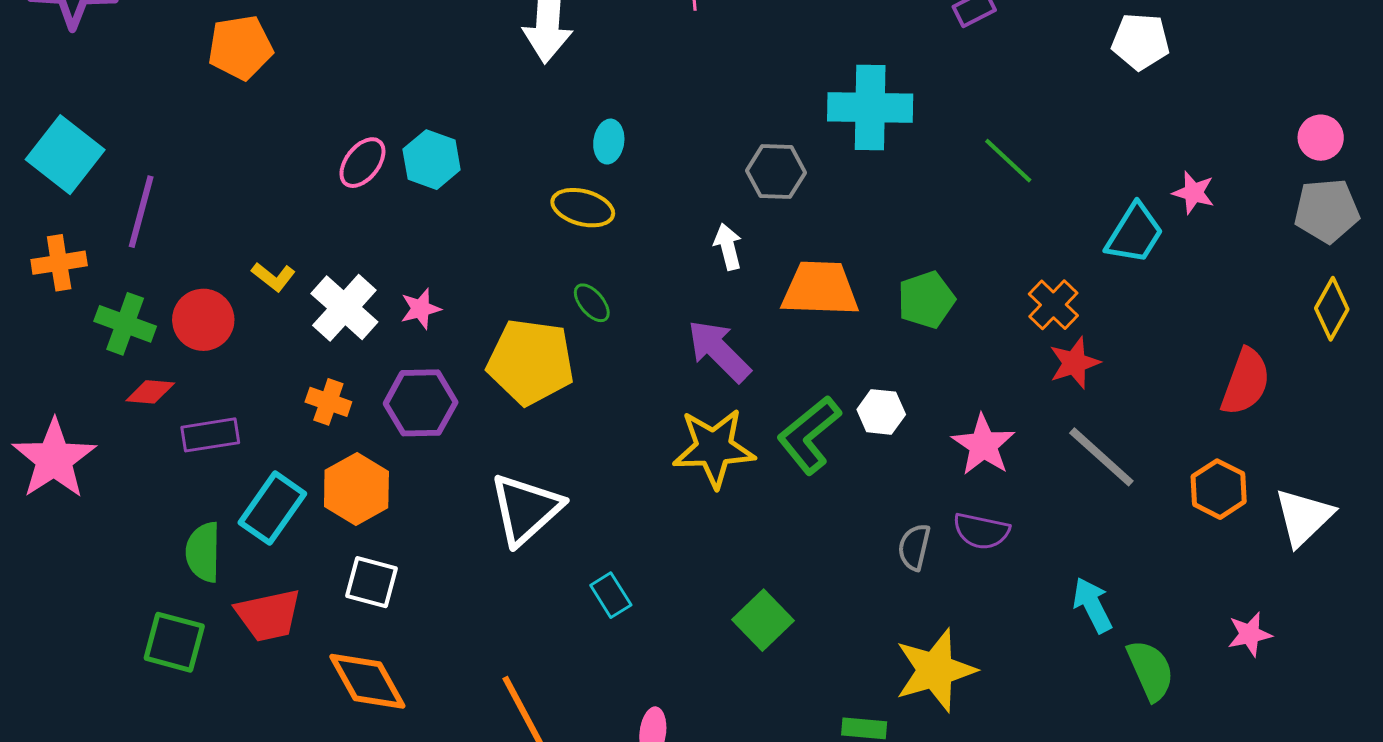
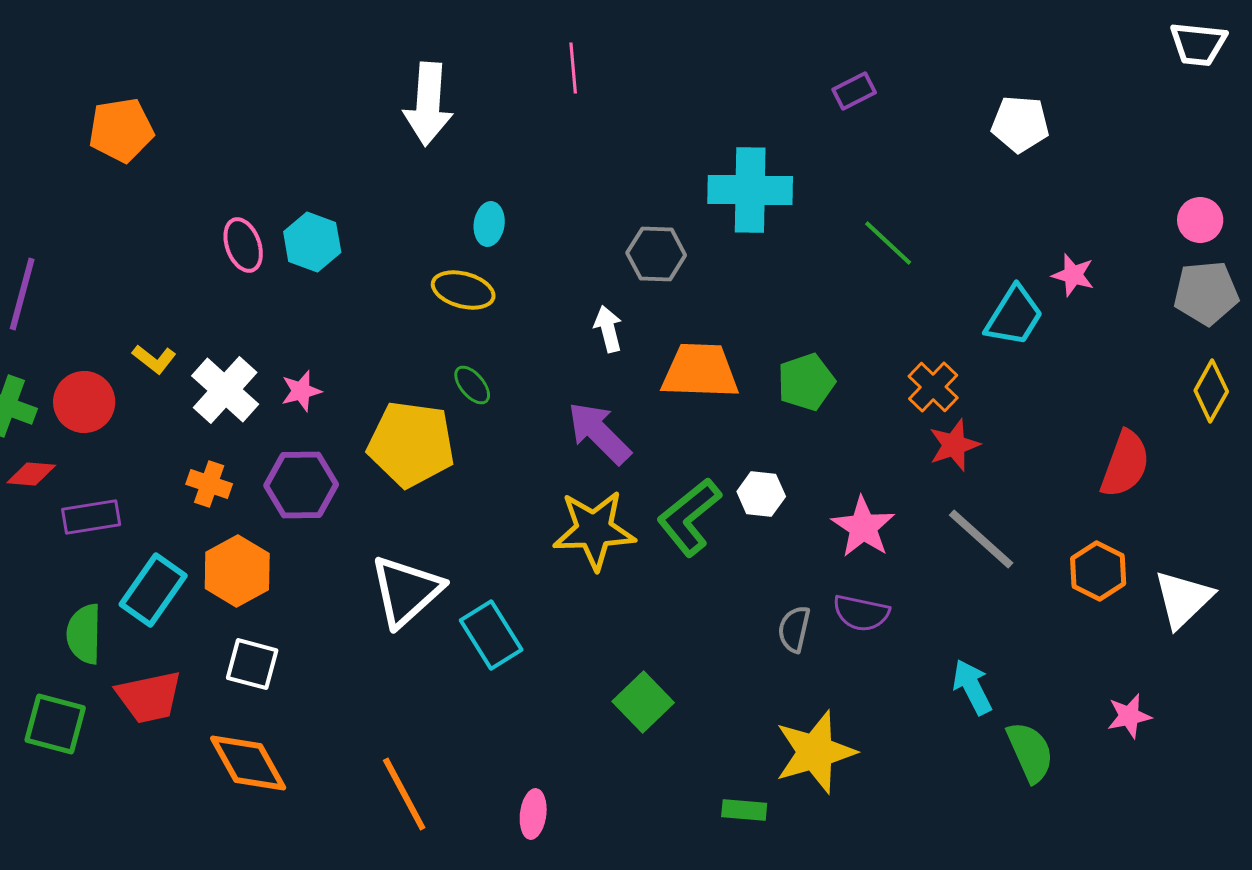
pink ellipse: (362, 163) -> (243, 245), turned -58
cyan rectangle: (611, 595) -> (491, 635), moved, size x1.5

